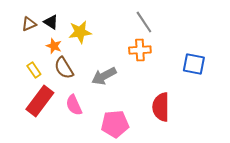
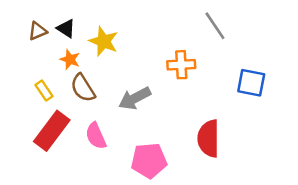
gray line: (144, 22) -> (215, 26), moved
yellow star: (80, 32) -> (104, 41), turned 30

